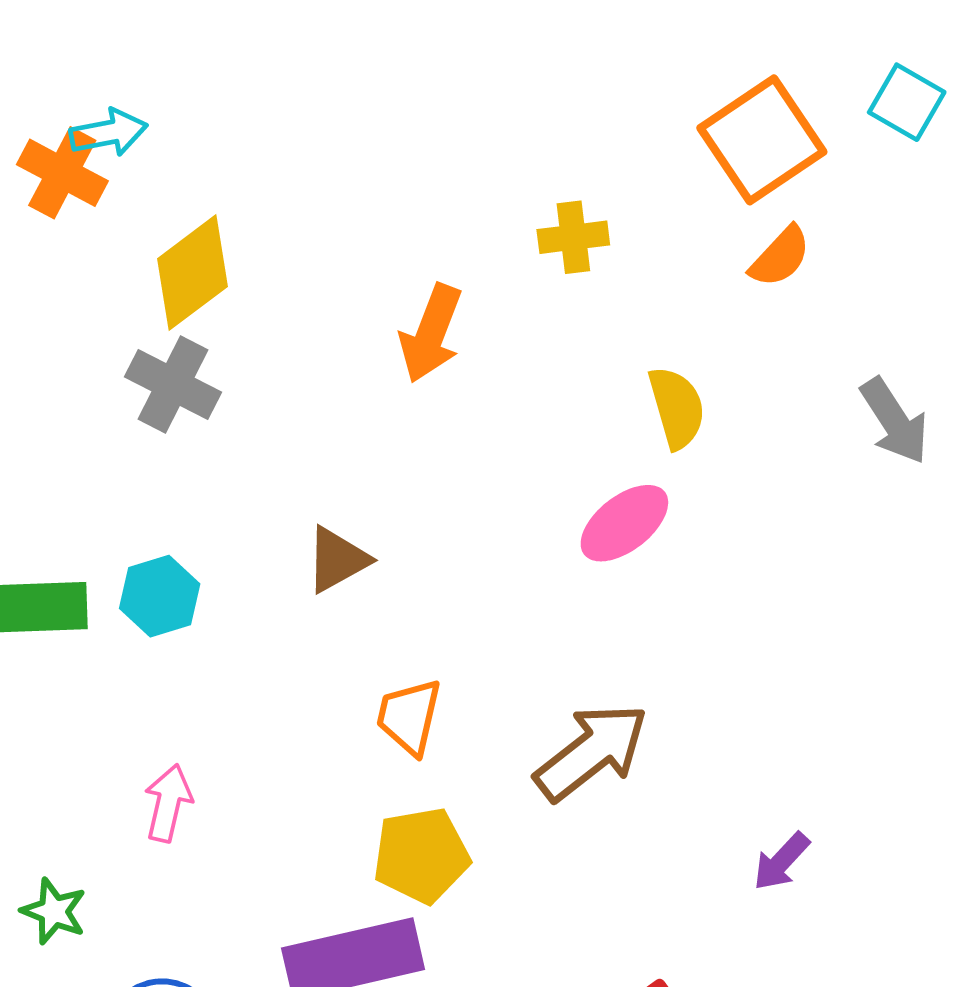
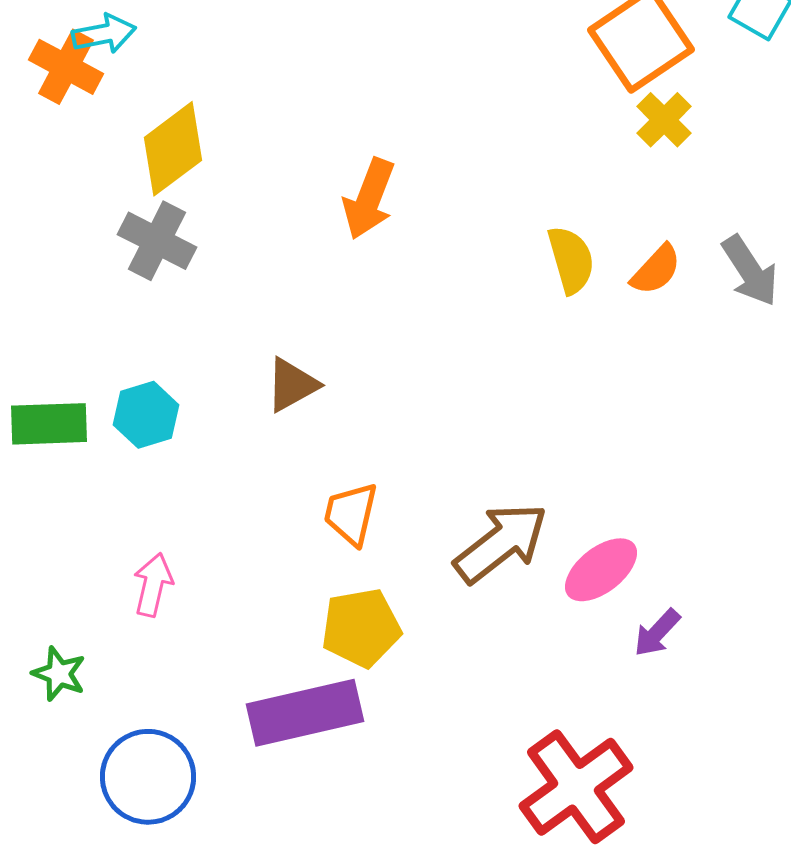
yellow cross: (573, 237) -> (664, 120), moved, turned -38
orange semicircle: (780, 257) -> (656, 270), moved
pink ellipse: (624, 523) -> (601, 570), moved

